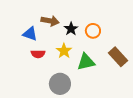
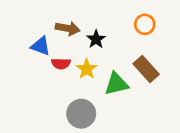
orange circle: (93, 31) -> (145, 24), moved
red semicircle: (38, 54) -> (61, 64), moved
brown rectangle: (118, 57) -> (146, 69), moved

